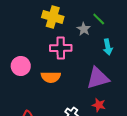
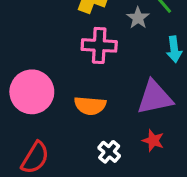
pink circle: (21, 66) -> (32, 92), moved, size x1.4
orange semicircle: (51, 77) -> (90, 106), moved

